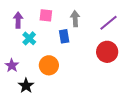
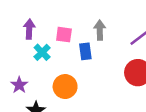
pink square: (46, 15) -> (64, 35), moved

